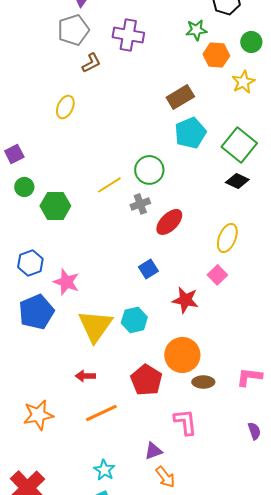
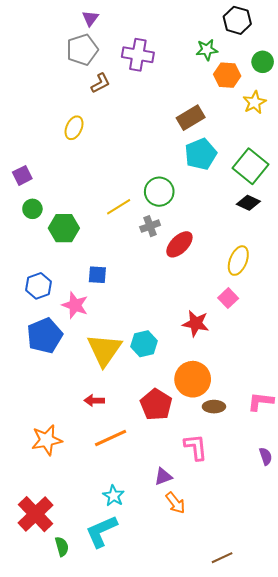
blue square: (148, 269) -> (97, 275), moved, turned 36

